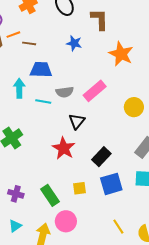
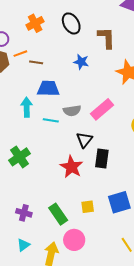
black rectangle: (101, 157) -> (102, 158), moved, turned -36

